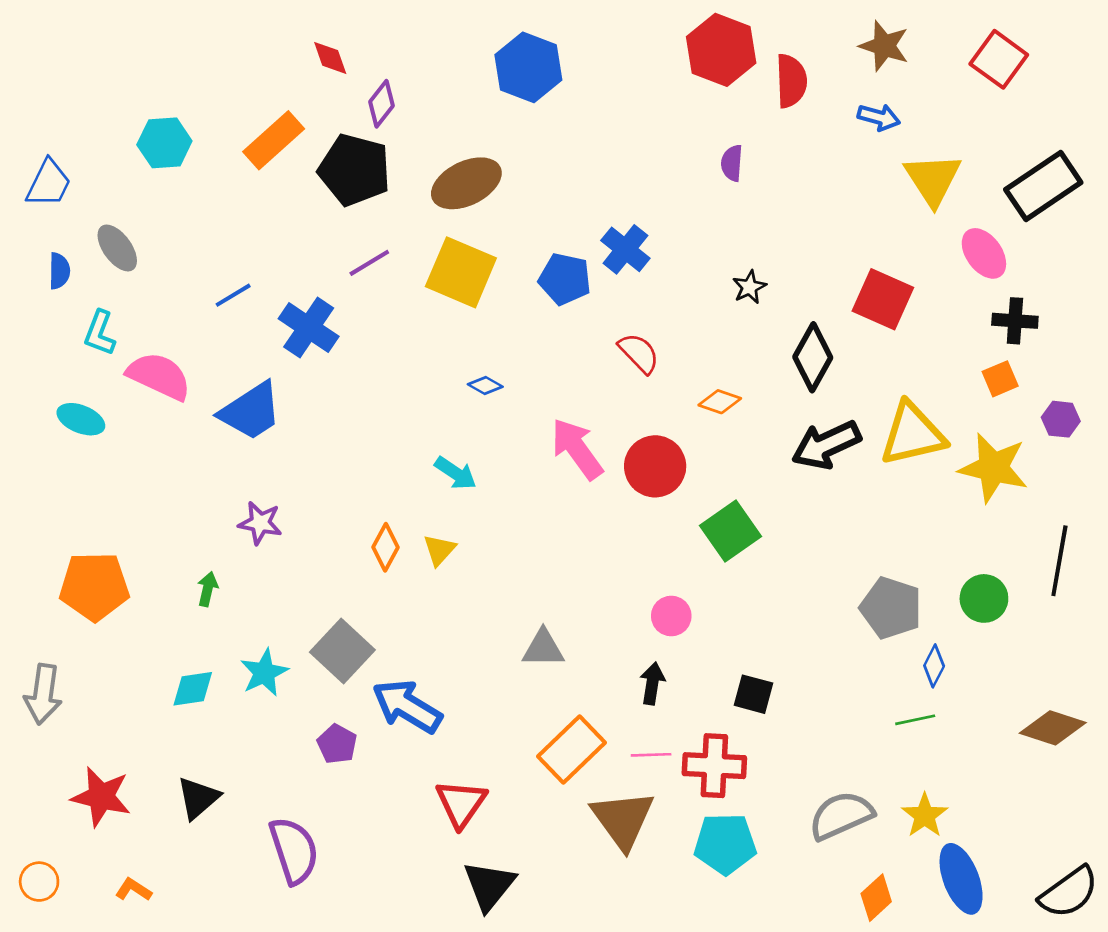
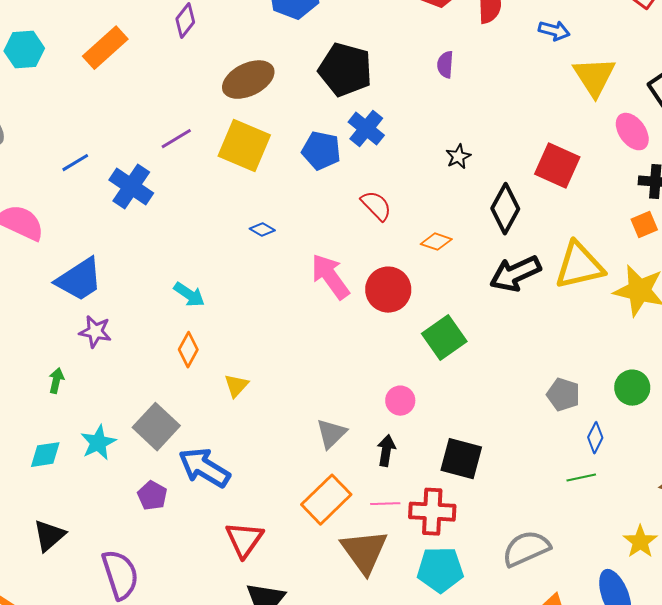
black pentagon: (354, 170) -> (345, 70), moved
blue trapezoid: (251, 411) -> (79, 280), moved
cyan arrow: (456, 473) -> (189, 295), moved
yellow triangle: (439, 550) -> (236, 386), moved
gray pentagon: (891, 608) -> (563, 395), size x0.7
gray triangle: (543, 648) -> (331, 434), moved, turned -44
black square: (753, 694) -> (461, 459), size x1.4
yellow star: (925, 815) -> (640, 542), moved

